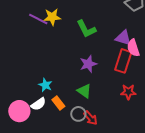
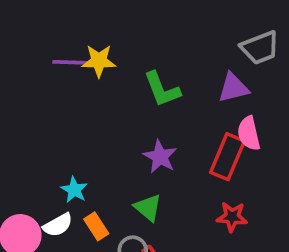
purple line: (38, 19) -> (72, 62), turned -30
purple triangle: (123, 38) -> (233, 88), moved, turned -36
purple star: (88, 64) -> (160, 157), turned -30

